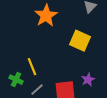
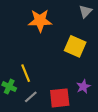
orange star: (46, 16) -> (40, 21), turned 30

